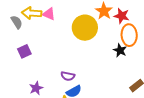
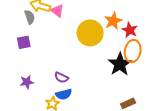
gray semicircle: (17, 22) -> (30, 17), moved
black star: (120, 50) -> (120, 64), size x1.6

